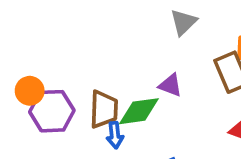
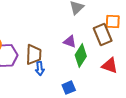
green diamond: (139, 111) -> (81, 56), moved, turned -50

